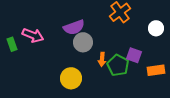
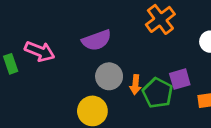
gray circle: (83, 42) -> (109, 76), moved
purple square: (134, 55) -> (180, 79), turned -35

